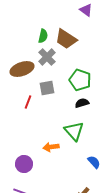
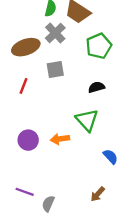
green pentagon: (80, 80) -> (99, 46), moved, turned 30
red line: (28, 102) -> (23, 86), moved
purple circle: (24, 164) -> (28, 140), moved

